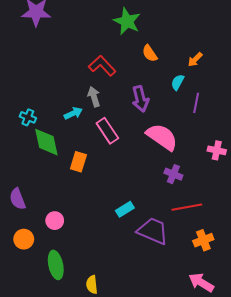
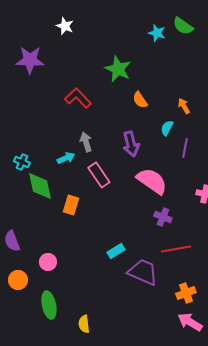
orange arrow: (195, 60) -> (184, 106), turned 105
red L-shape: (102, 66) -> (78, 98), moved
orange cross: (203, 240) -> (186, 293), moved

